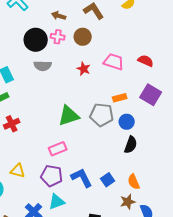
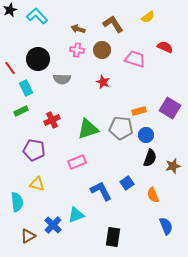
black circle: (36, 40) -> (38, 59), moved
red semicircle: (146, 61) -> (165, 47), moved
pink trapezoid: (114, 62) -> (135, 59), moved
red cross: (12, 124) -> (52, 120), moved
purple pentagon: (52, 176) -> (34, 150), moved
blue square: (108, 180) -> (127, 183), moved
brown star: (128, 202) -> (173, 166), moved

